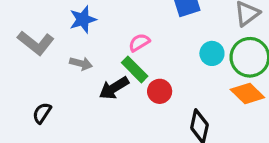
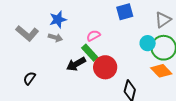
cyan circle: (212, 53) -> (148, 43), moved
gray arrow: (81, 63) -> (55, 38), moved
red circle: (160, 91) -> (105, 67), size x1.5

